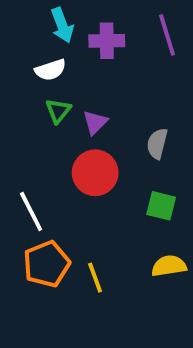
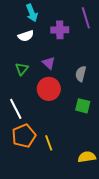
purple cross: (107, 41) -> (60, 30), moved
green triangle: (58, 111) -> (22, 69), moved
purple triangle: (95, 122) -> (49, 63), turned -32
yellow semicircle: (169, 266) -> (87, 157), moved

